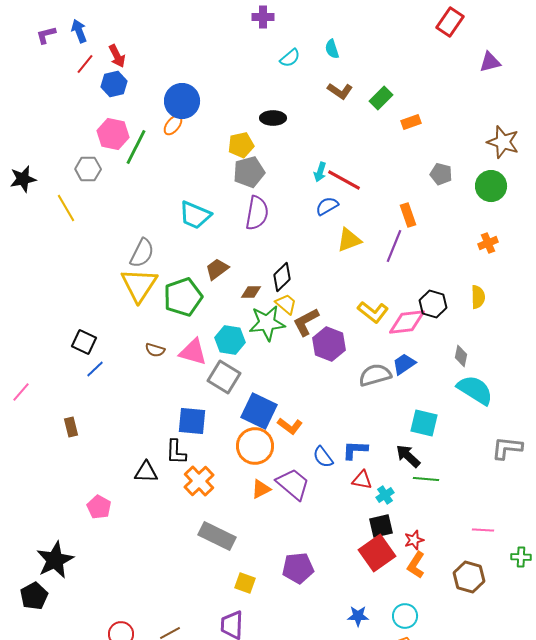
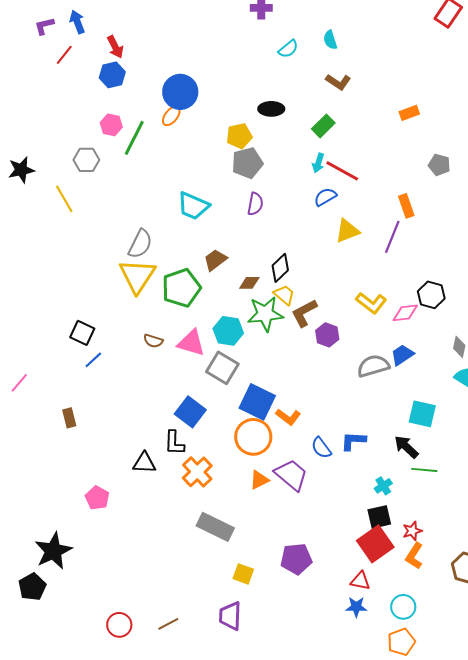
red line: (85, 64) -> (64, 55), moved
green rectangle: (381, 98) -> (323, 126), moved
pink hexagon: (113, 134) -> (111, 125), size x0.7
purple semicircle: (257, 213) -> (255, 204), size x0.7
pink diamond: (407, 322) -> (405, 313), size x0.7
purple hexagon: (329, 344) -> (327, 335), size x0.7
blue square: (192, 421) -> (190, 412), turned 32
red triangle: (362, 480) -> (360, 581), moved

